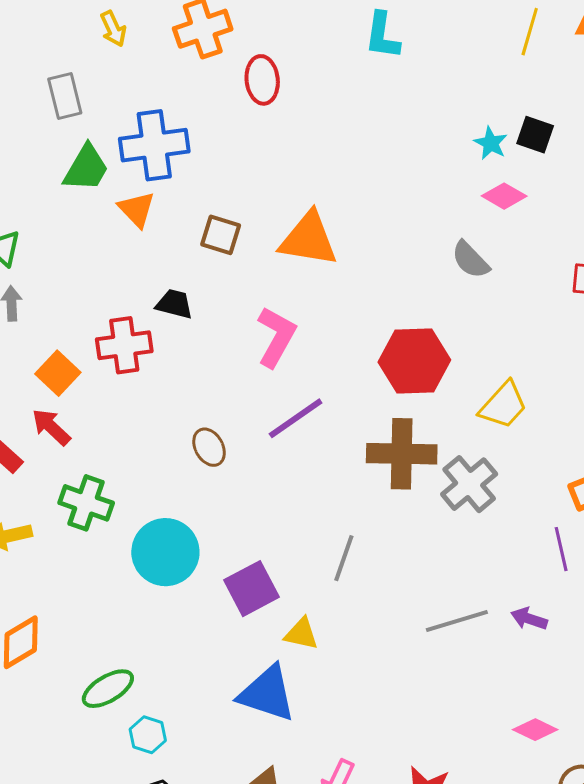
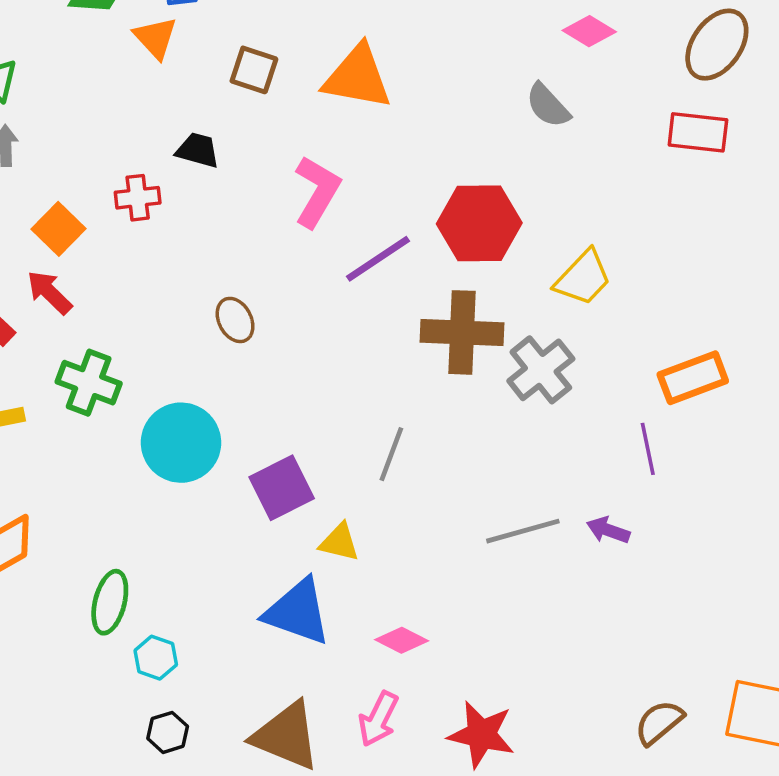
red cross: (124, 345) -> (138, 198), size x0.7
purple line: (296, 418) -> (378, 259), moved
green ellipse: (108, 689) -> (110, 602), turned -46
pink diamond: (535, 730) -> (402, 640), moved

